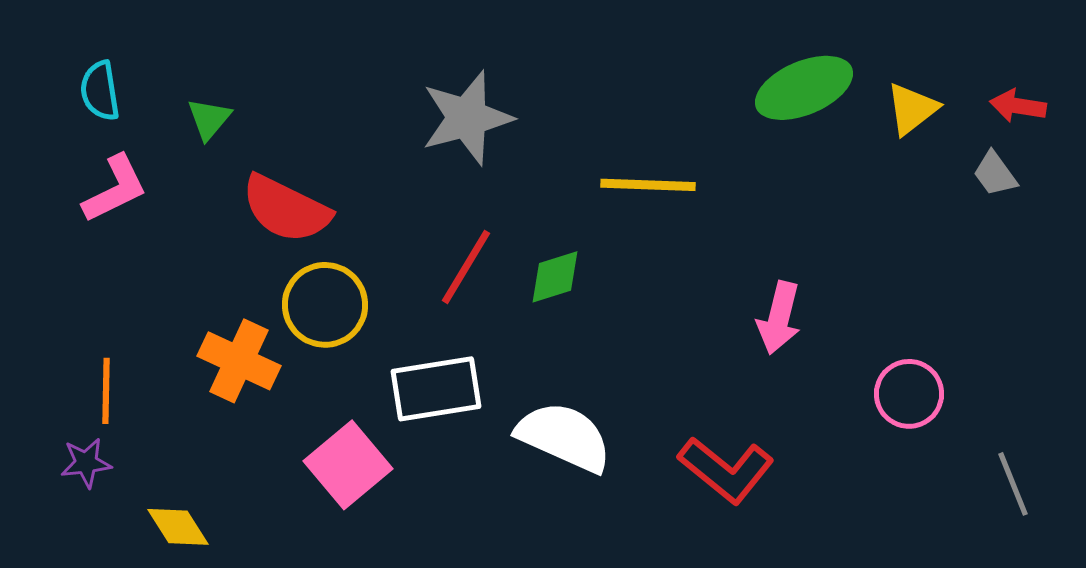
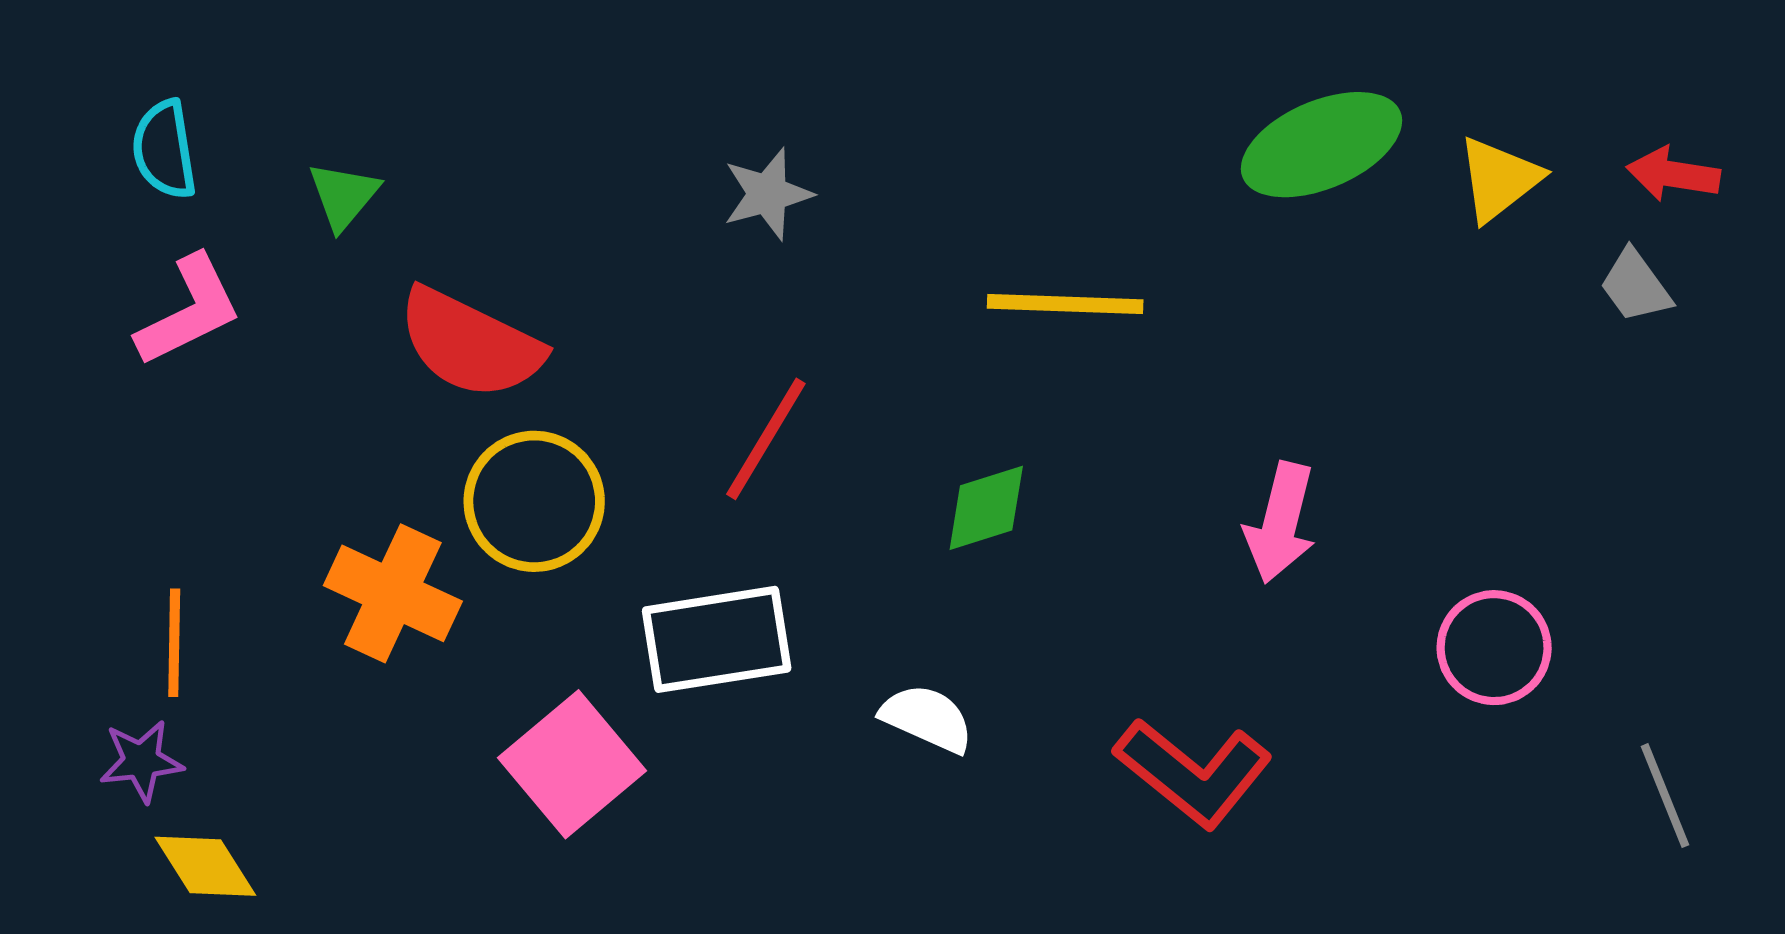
gray star: (467, 118) -> (768, 194), size x0.6
green diamond: (555, 277) -> (986, 508), moved
white semicircle: (564, 437) -> (927, 718), size x0.6
yellow diamond: (178, 527) -> (205, 866), moved

